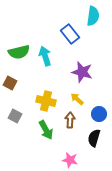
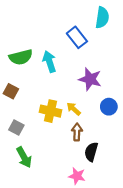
yellow arrow: (77, 99) -> (74, 109), moved
blue circle: (99, 114) -> (109, 107), moved
green arrow: (46, 130) -> (24, 157), moved
black semicircle: (94, 138) -> (91, 152), moved

